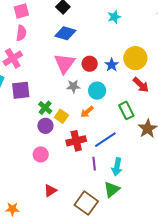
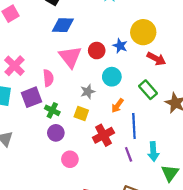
pink semicircle: (21, 33) -> (48, 78), moved
gray star: (73, 86) -> (88, 92), moved
green cross: (45, 108) -> (52, 110), moved
orange arrow: (87, 112) -> (117, 106), moved
purple circle: (45, 126) -> (56, 133), moved
blue line: (105, 140) -> (134, 126), turned -45
green triangle: (112, 189) -> (170, 173), moved

